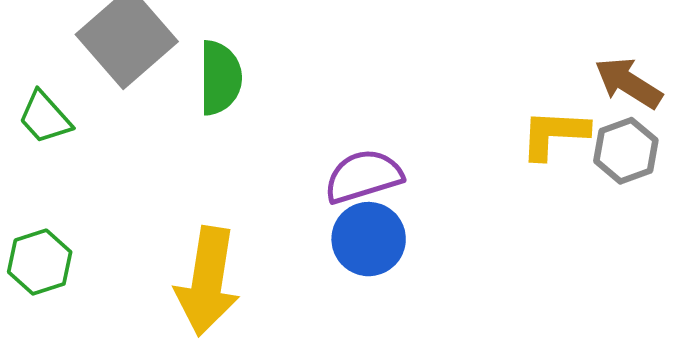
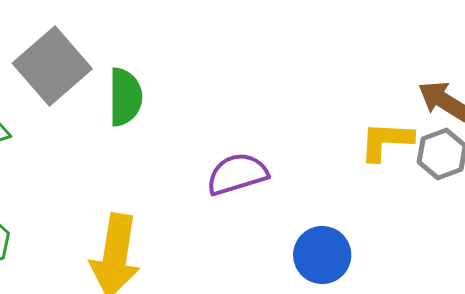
blue circle: (369, 239) -> (322, 255), moved

